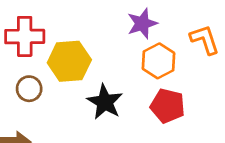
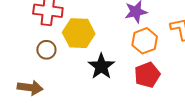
red pentagon: (168, 106) -> (147, 75), turned 30

